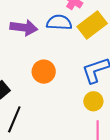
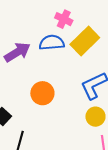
purple arrow: (24, 28) -> (17, 52), turned -32

